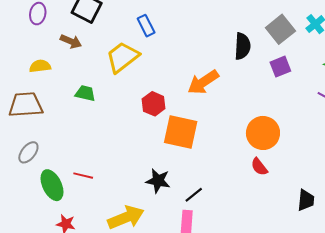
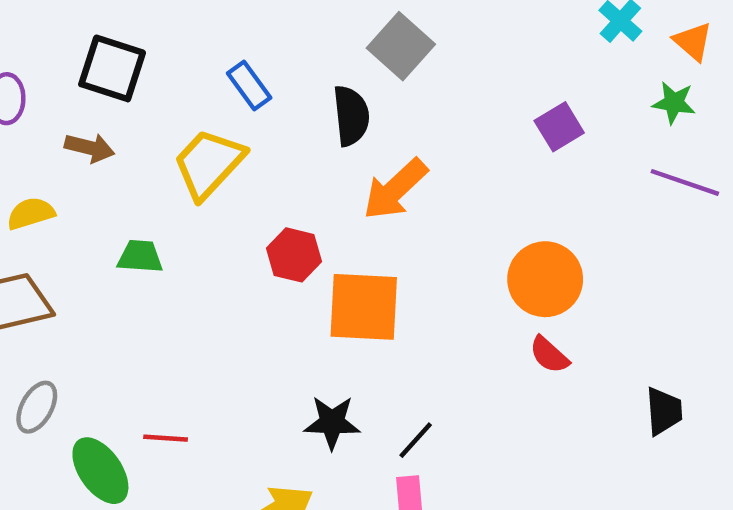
gray square: (280, 29) -> (401, 46), moved
black semicircle: (242, 46) -> (351, 116), moved

